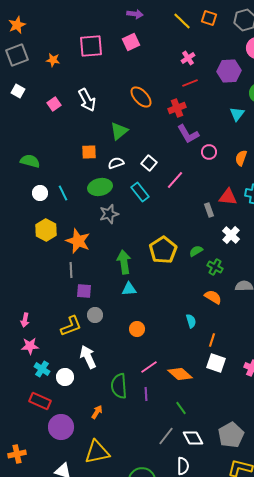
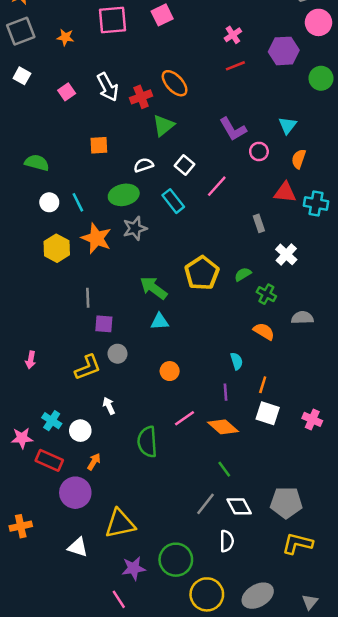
red cross: (177, 108) -> (141, 97), moved
cyan triangle: (237, 114) -> (287, 125), moved
green triangle: (119, 131) -> (163, 125), moved
orange square: (89, 152) -> (99, 145), moved
red triangle: (228, 197) -> (285, 192), moved
orange star: (78, 241) -> (96, 238), moved
green arrow: (124, 262) -> (153, 288), turned -45
pink star: (30, 346) -> (22, 438), moved
white arrow: (88, 357) -> (109, 406), size x0.6
purple line: (146, 394) -> (225, 392), moved
orange arrow: (97, 412) -> (94, 462), moved
gray pentagon: (231, 435) -> (286, 503), turned 30

